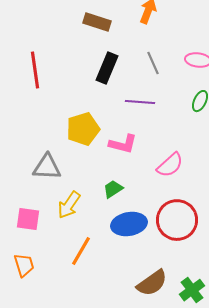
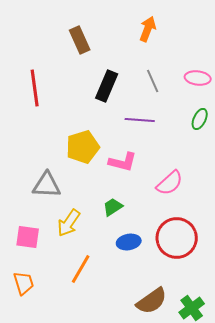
brown rectangle: (97, 22) -> (80, 40), moved, turned 48
blue ellipse: (129, 224) -> (129, 242), size x0.7

